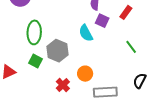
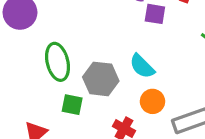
cyan semicircle: (86, 33) -> (142, 66), moved

